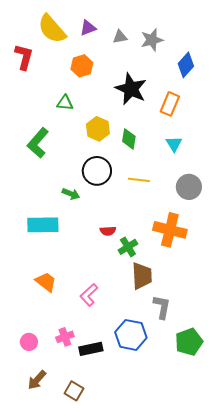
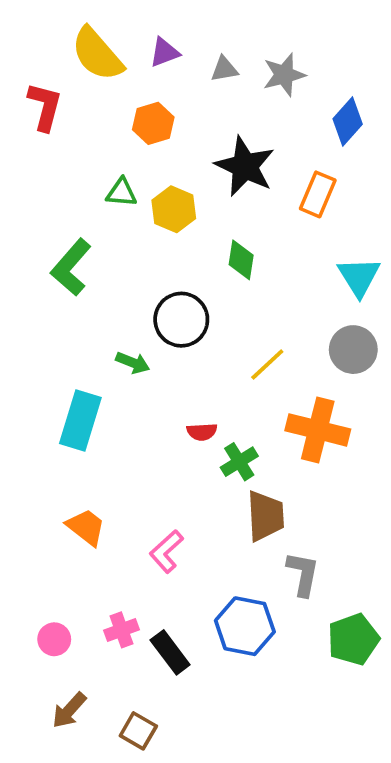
yellow hexagon: (98, 129) -> (174, 209), moved
cyan triangle: (174, 144) -> (359, 277), moved, size x1.4
yellow line: (139, 180) -> (267, 364), moved, turned -50
cyan rectangle: (43, 225) -> (80, 421), turned -72
black rectangle: (91, 349) -> (170, 652), turned 65

